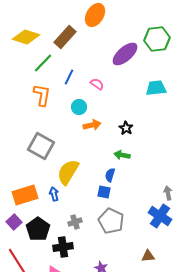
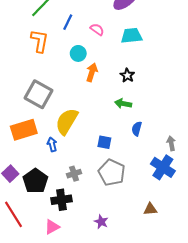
cyan trapezoid: (156, 88) -> (132, 36), moved
orange arrow: (92, 125) -> (92, 72), turned -60
blue semicircle: (110, 175) -> (137, 129), moved
orange rectangle: (25, 195) -> (24, 130), moved

